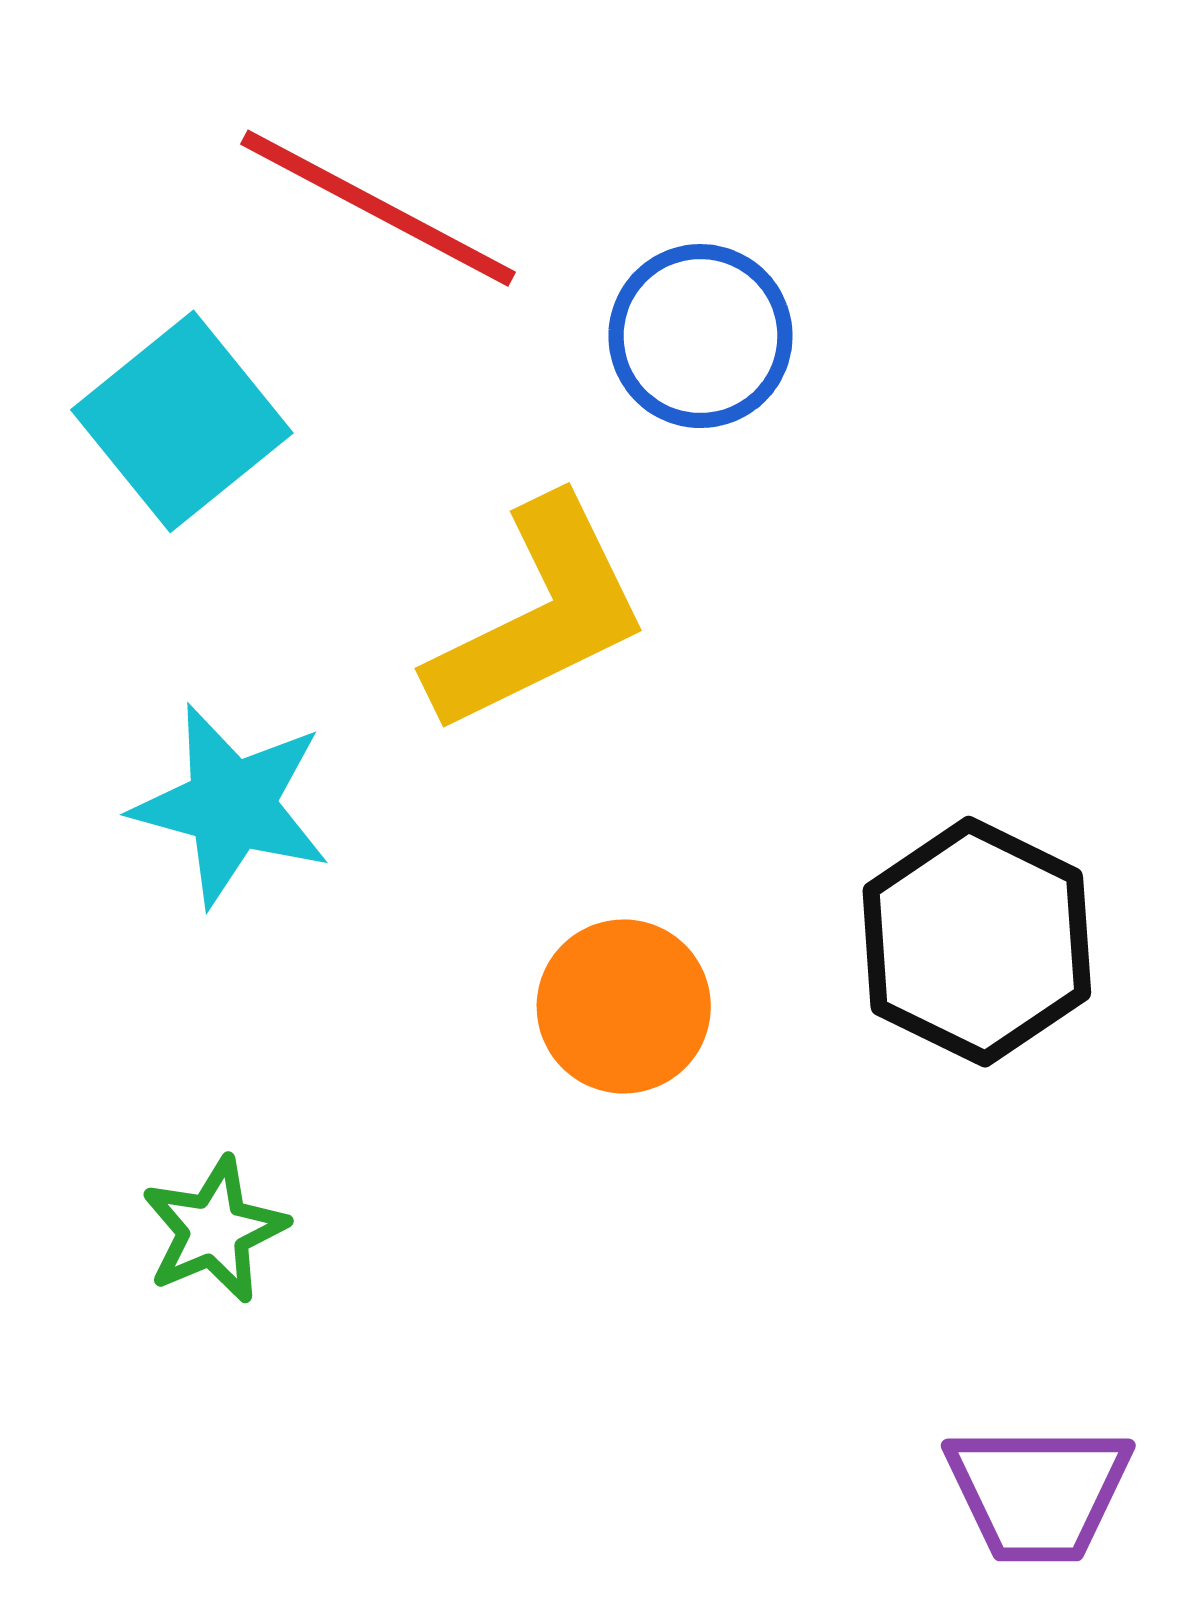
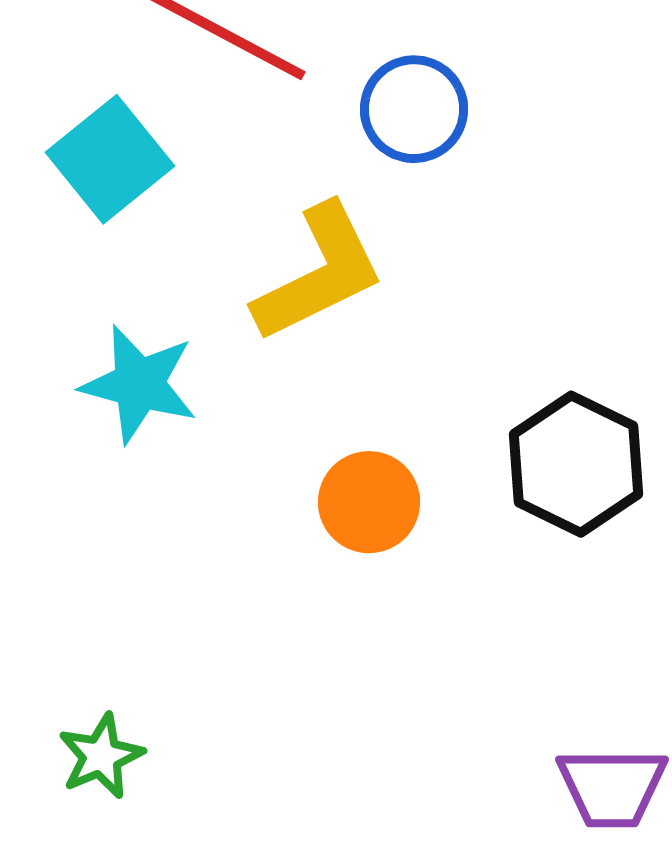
green star: (214, 1230) -> (101, 756), moved

